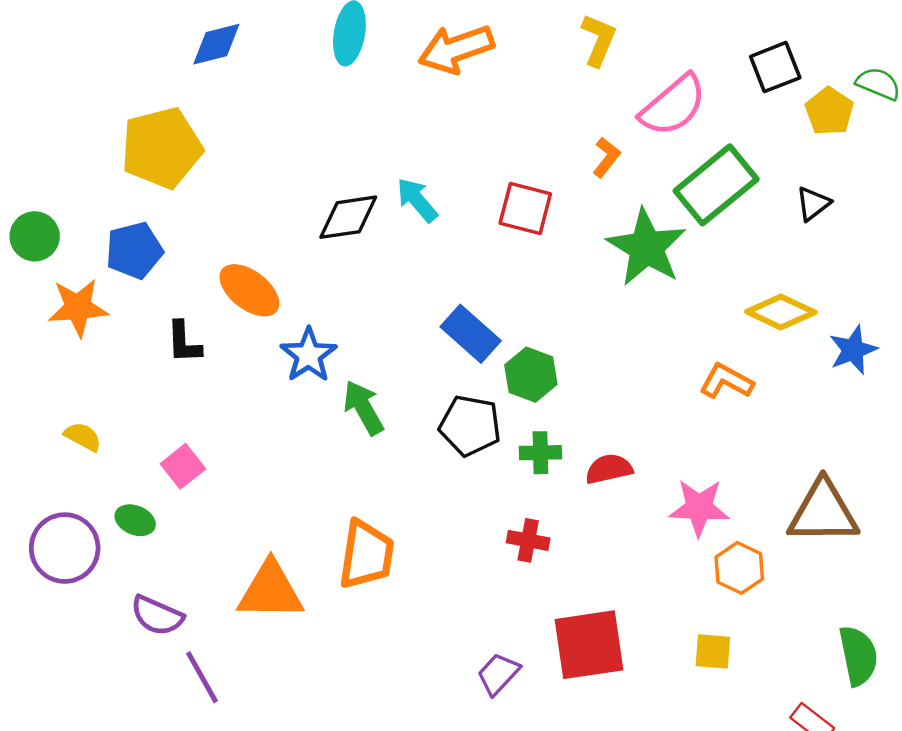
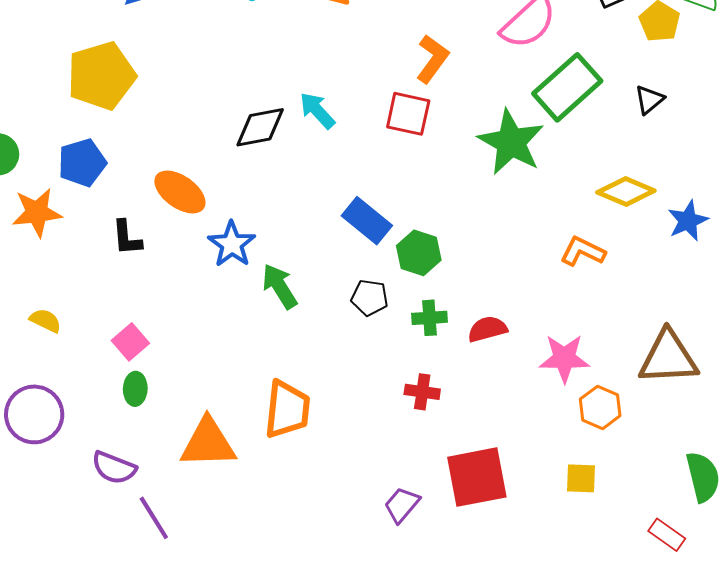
orange L-shape: (606, 157) -> (432, 59), moved, size x1.4
black pentagon: (470, 426) -> (370, 298), size x0.7
green ellipse: (135, 520) -> (135, 389), moved, turned 72

